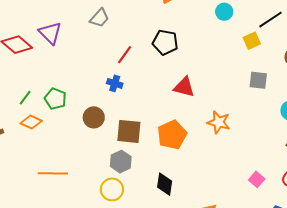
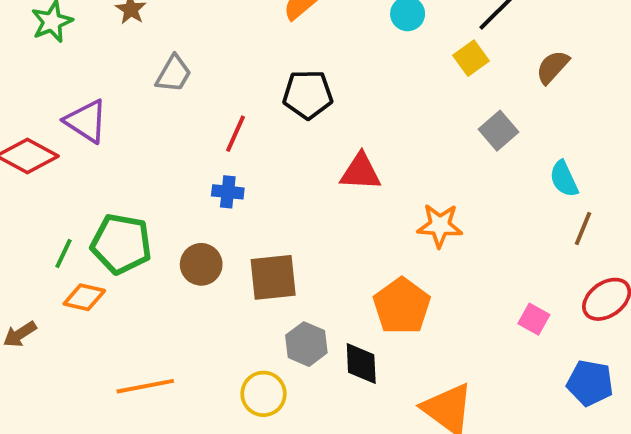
gray square: (258, 80) -> (499, 131), turned -36
green pentagon: (55, 99) -> (121, 244), size x1.4
orange pentagon: (172, 135) -> (402, 306), moved
gray hexagon: (121, 162) -> (306, 344), moved

